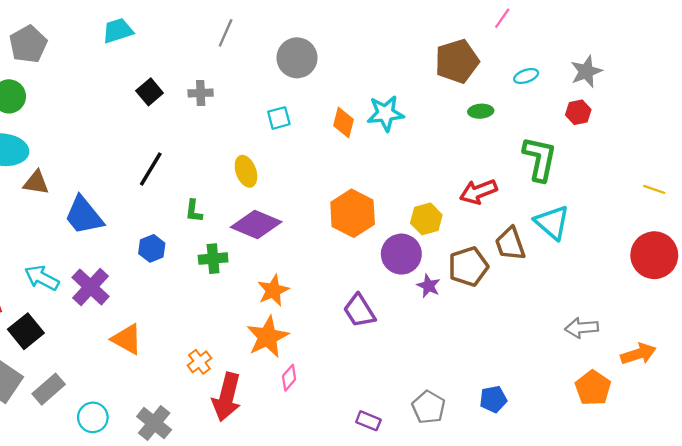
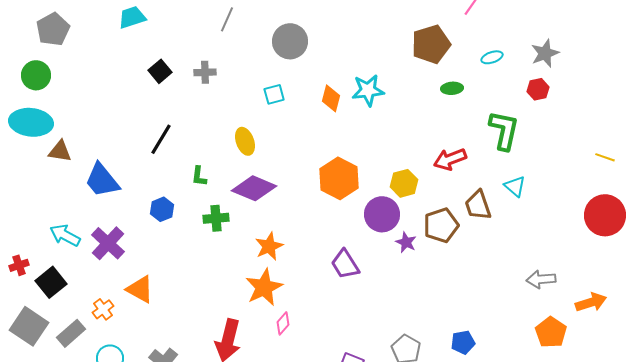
cyan triangle: (552, 222) -> (515, 186), size x0.7
orange cross: (199, 362) -> (103, 309), moved

